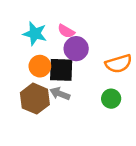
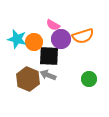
cyan star: (35, 34) -> (17, 39), moved
orange semicircle: (119, 64) -> (83, 36), moved
orange circle: (40, 66) -> (34, 42), moved

